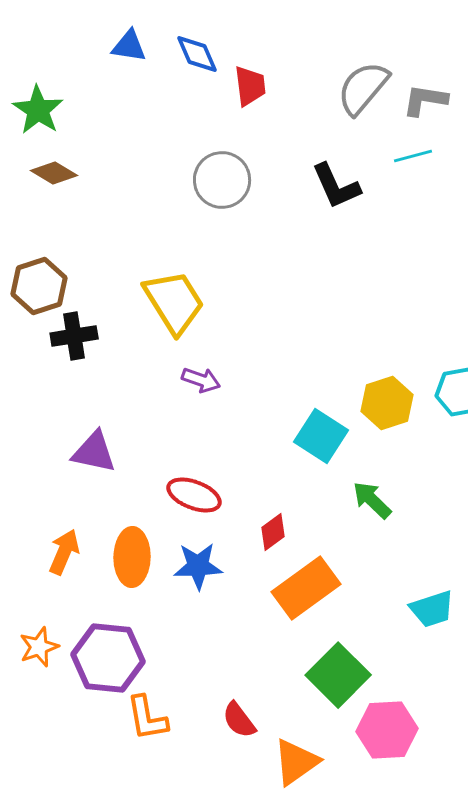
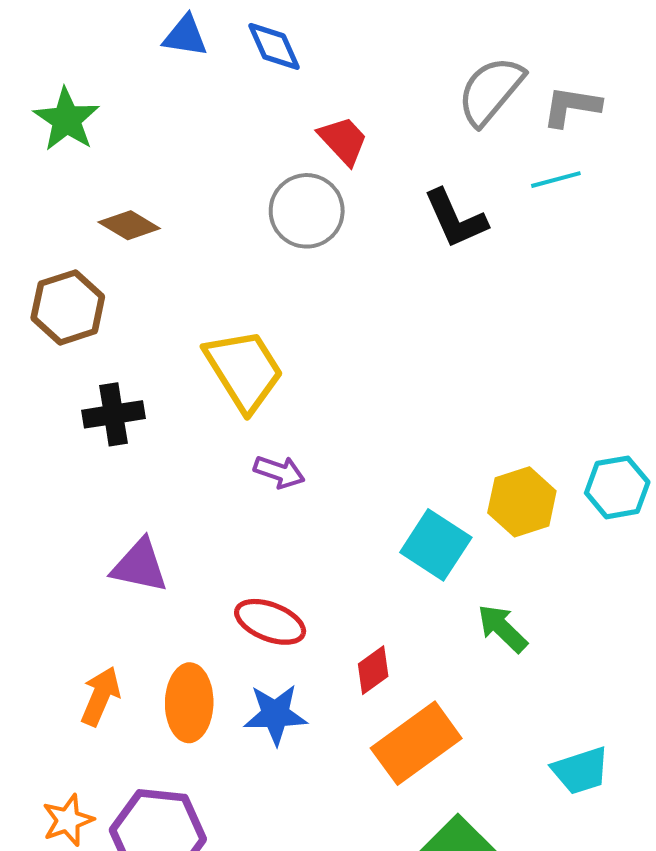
red trapezoid: (250, 86) -> (343, 140), moved, turned -36
brown diamond: (54, 173) -> (129, 225), moved
brown hexagon: (39, 286) -> (68, 307), moved

